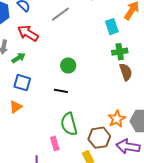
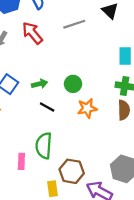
green arrow: (18, 58) -> (40, 84), moved
green circle: (68, 66) -> (73, 84), moved
orange star: (117, 119) -> (87, 108), moved

